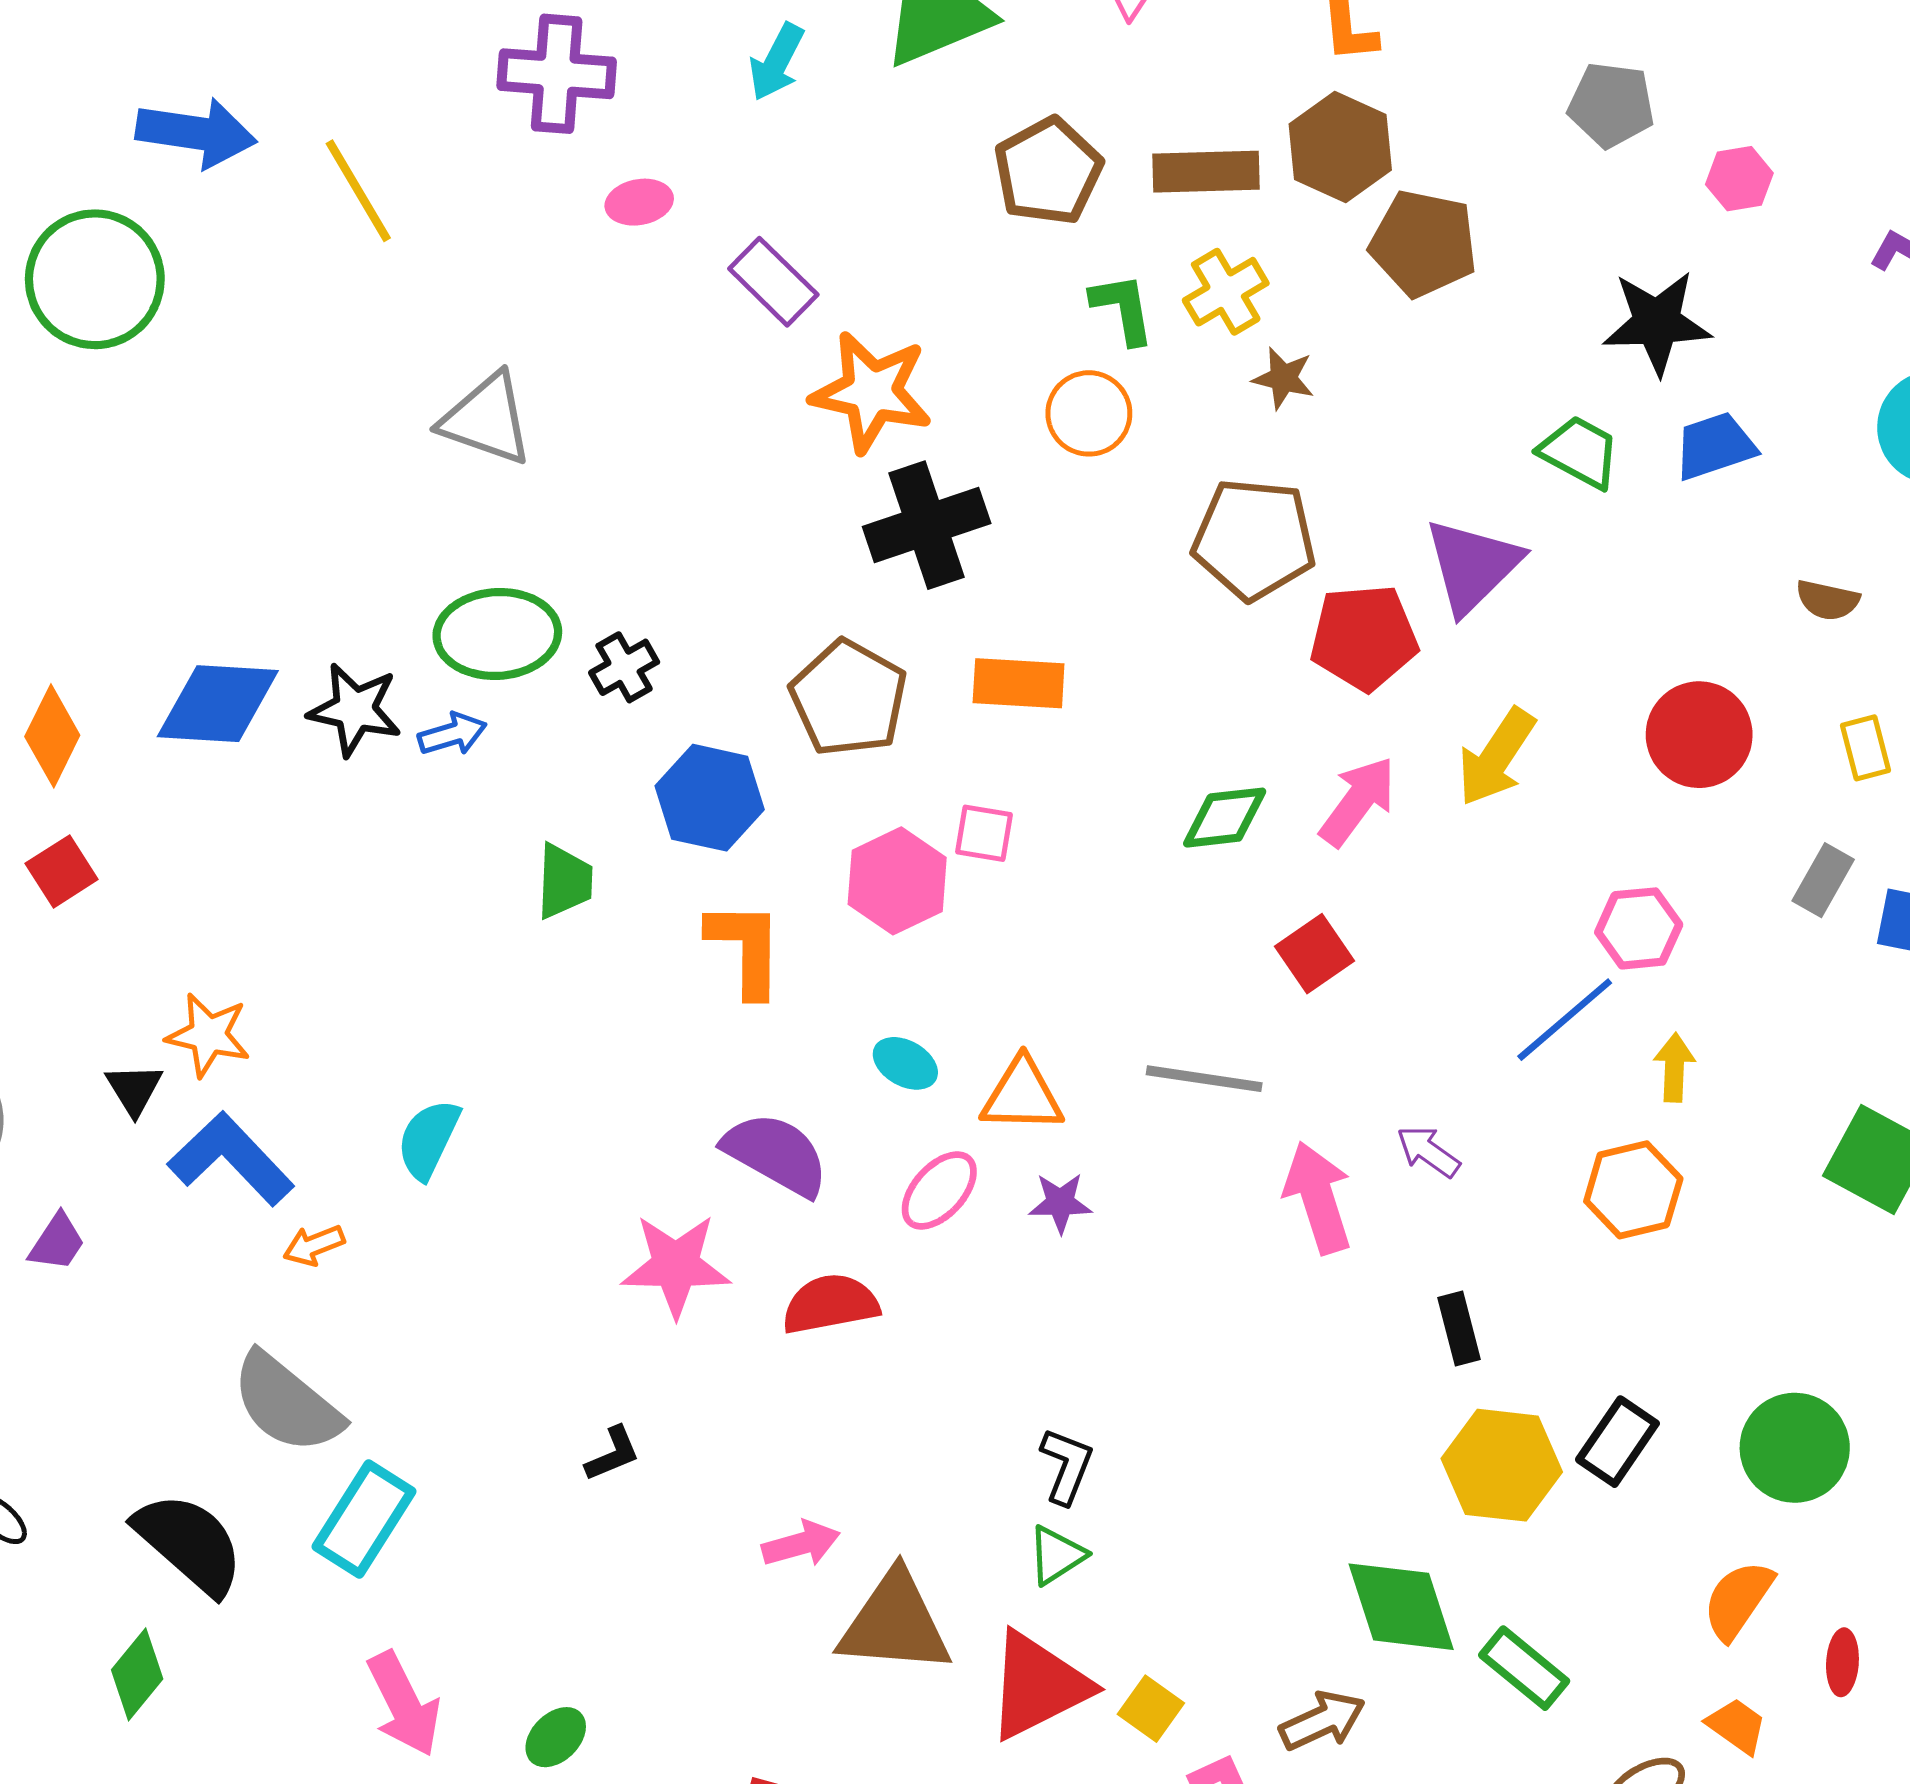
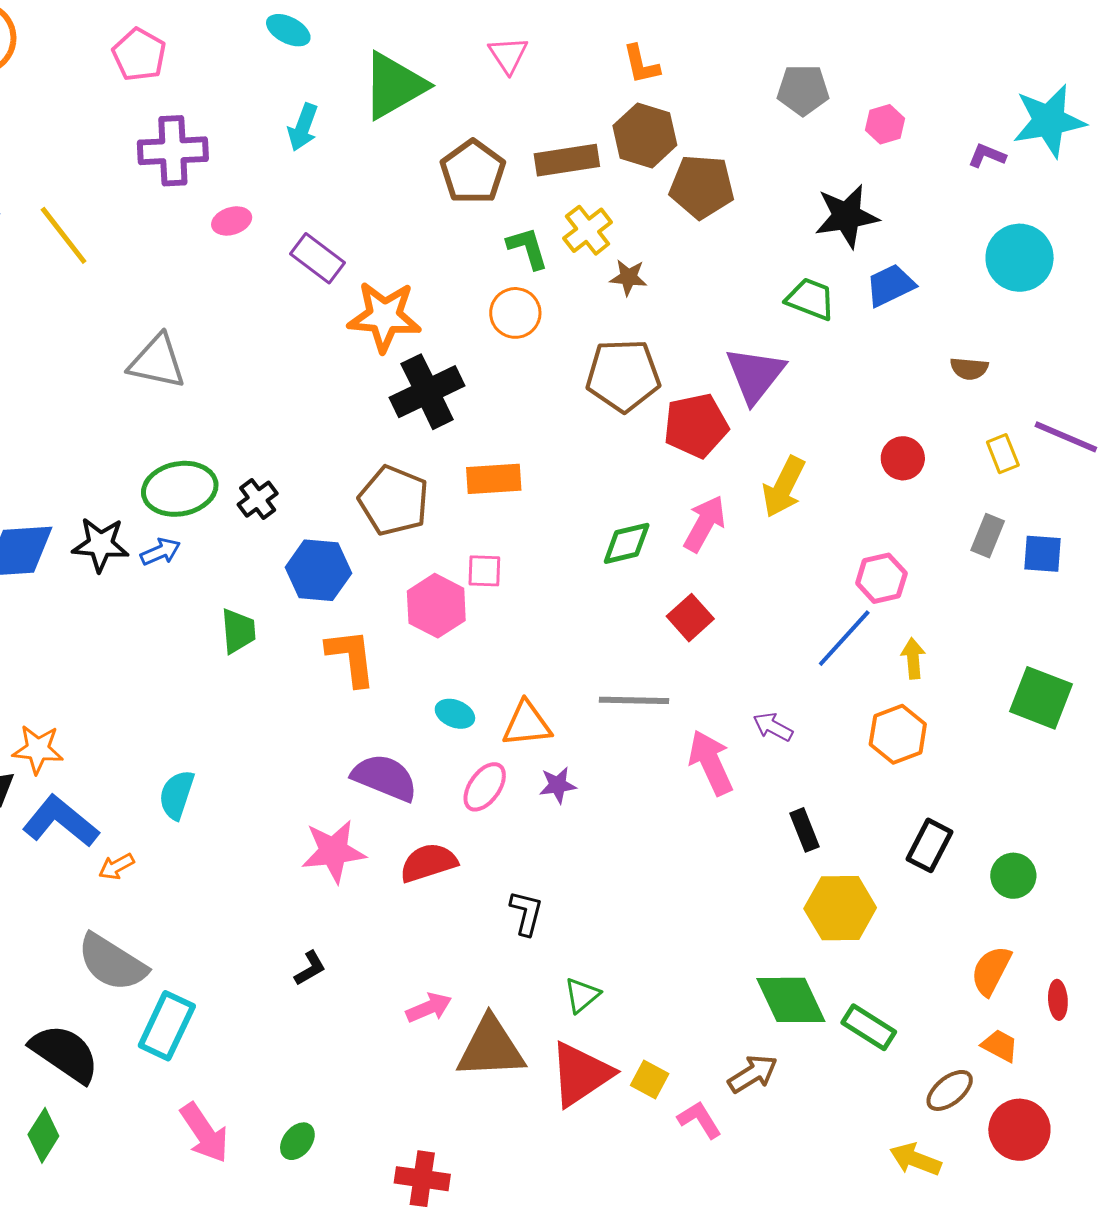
red circle: (1699, 735) -> (903, 458), size x0.7
black rectangle: (1617, 1442) -> (929, 845), moved
green circle: (1795, 1448) -> (1013, 876), size x0.7
black L-shape: (1066, 1466) -> (526, 913), moved

